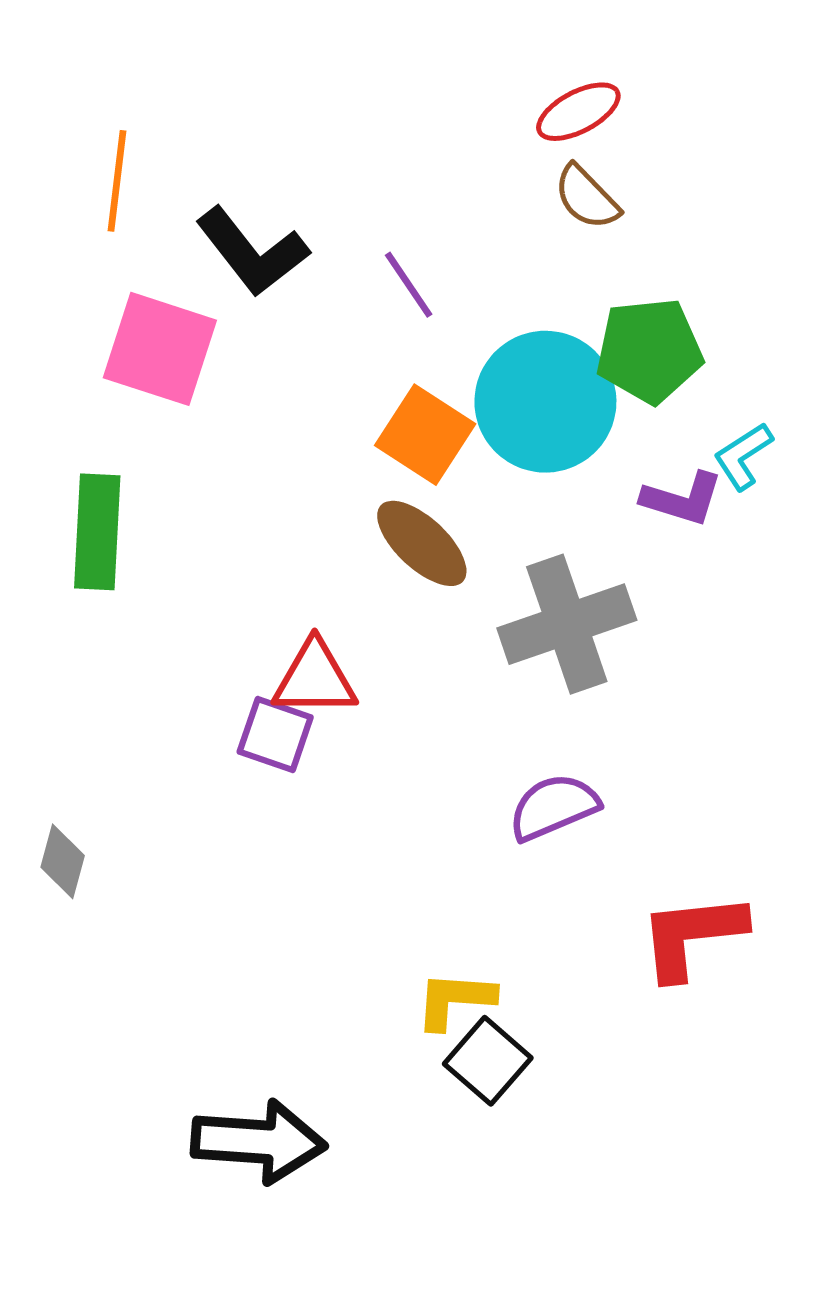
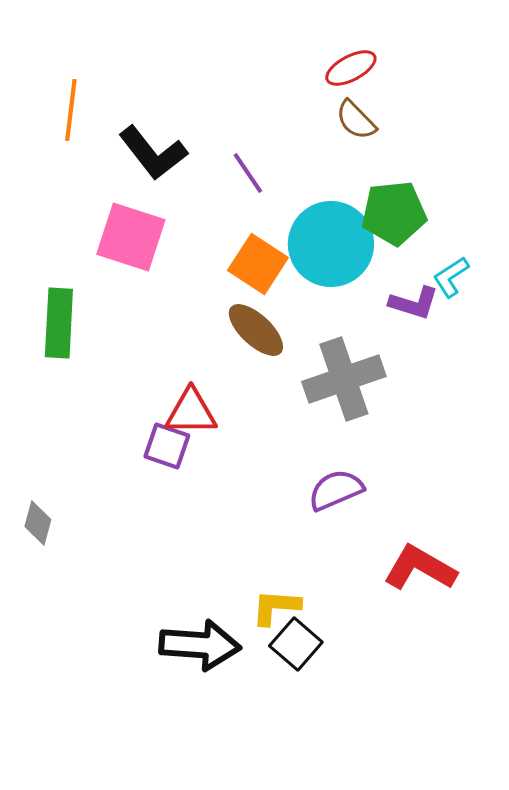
pink square: (160, 349) -> (131, 237), moved
red L-shape: (692, 936) -> (420, 568), turned 36
black arrow: (259, 1142) -> (200, 645), moved

